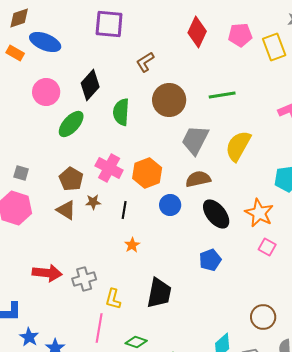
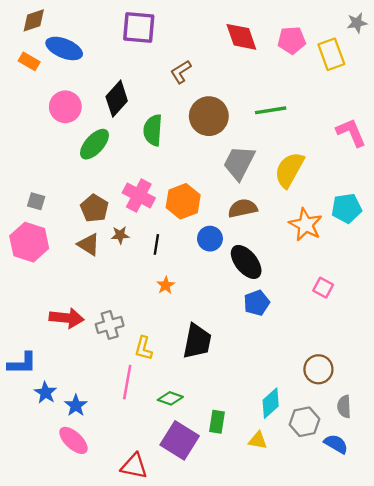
red diamond: (197, 32) -> (241, 37), turned -44
orange star: (259, 213) -> (306, 225), moved
black ellipse: (216, 214) -> (246, 262), moved

